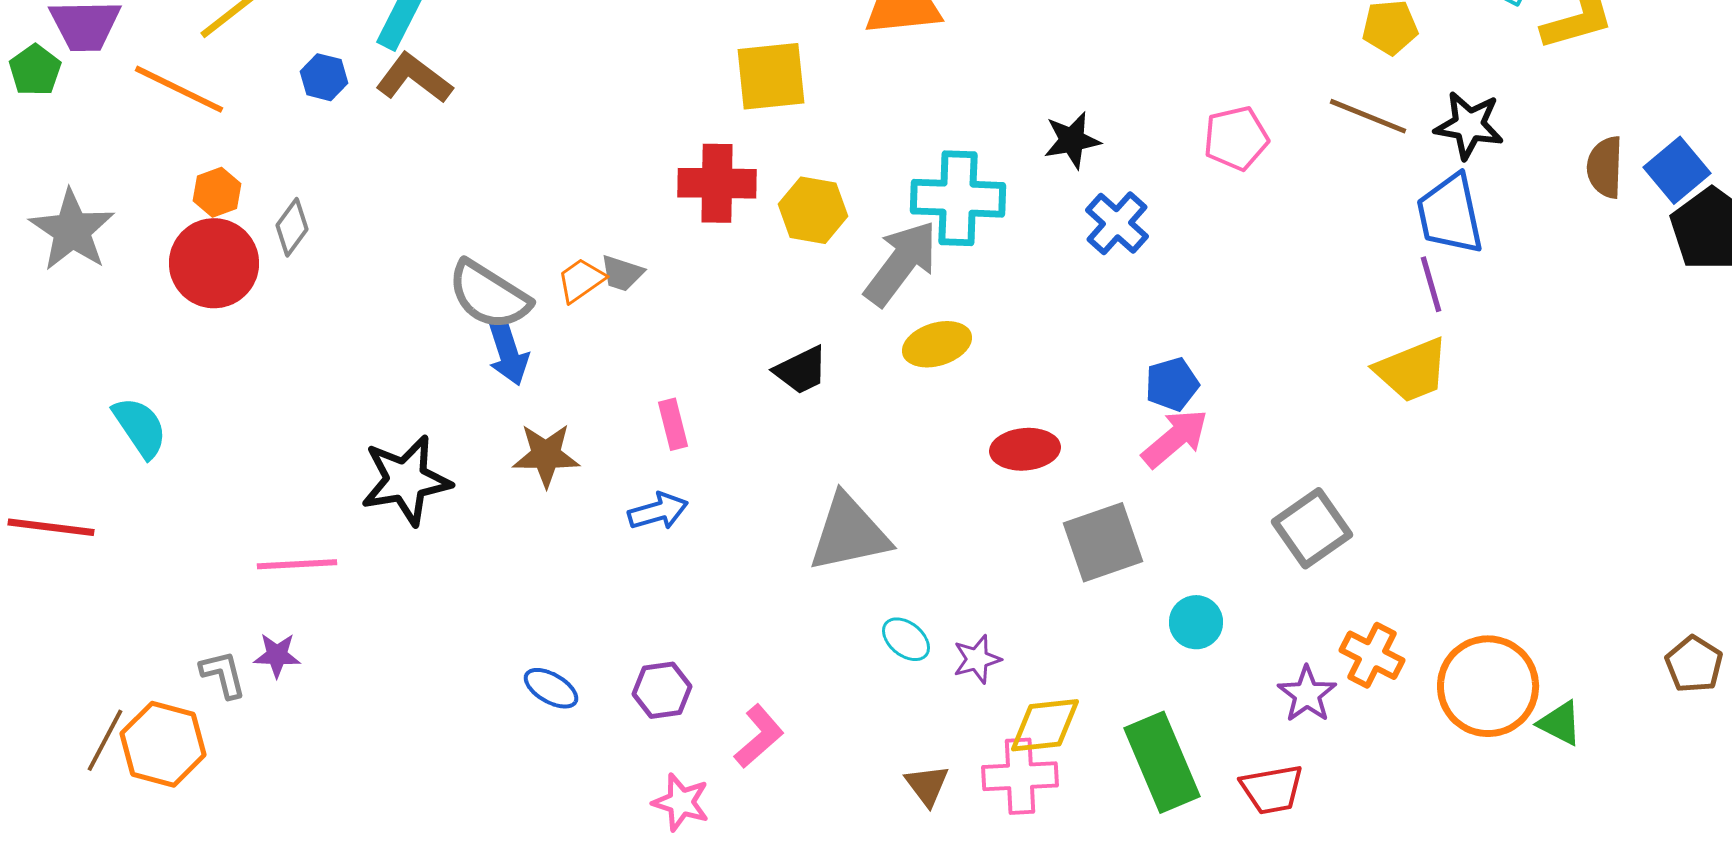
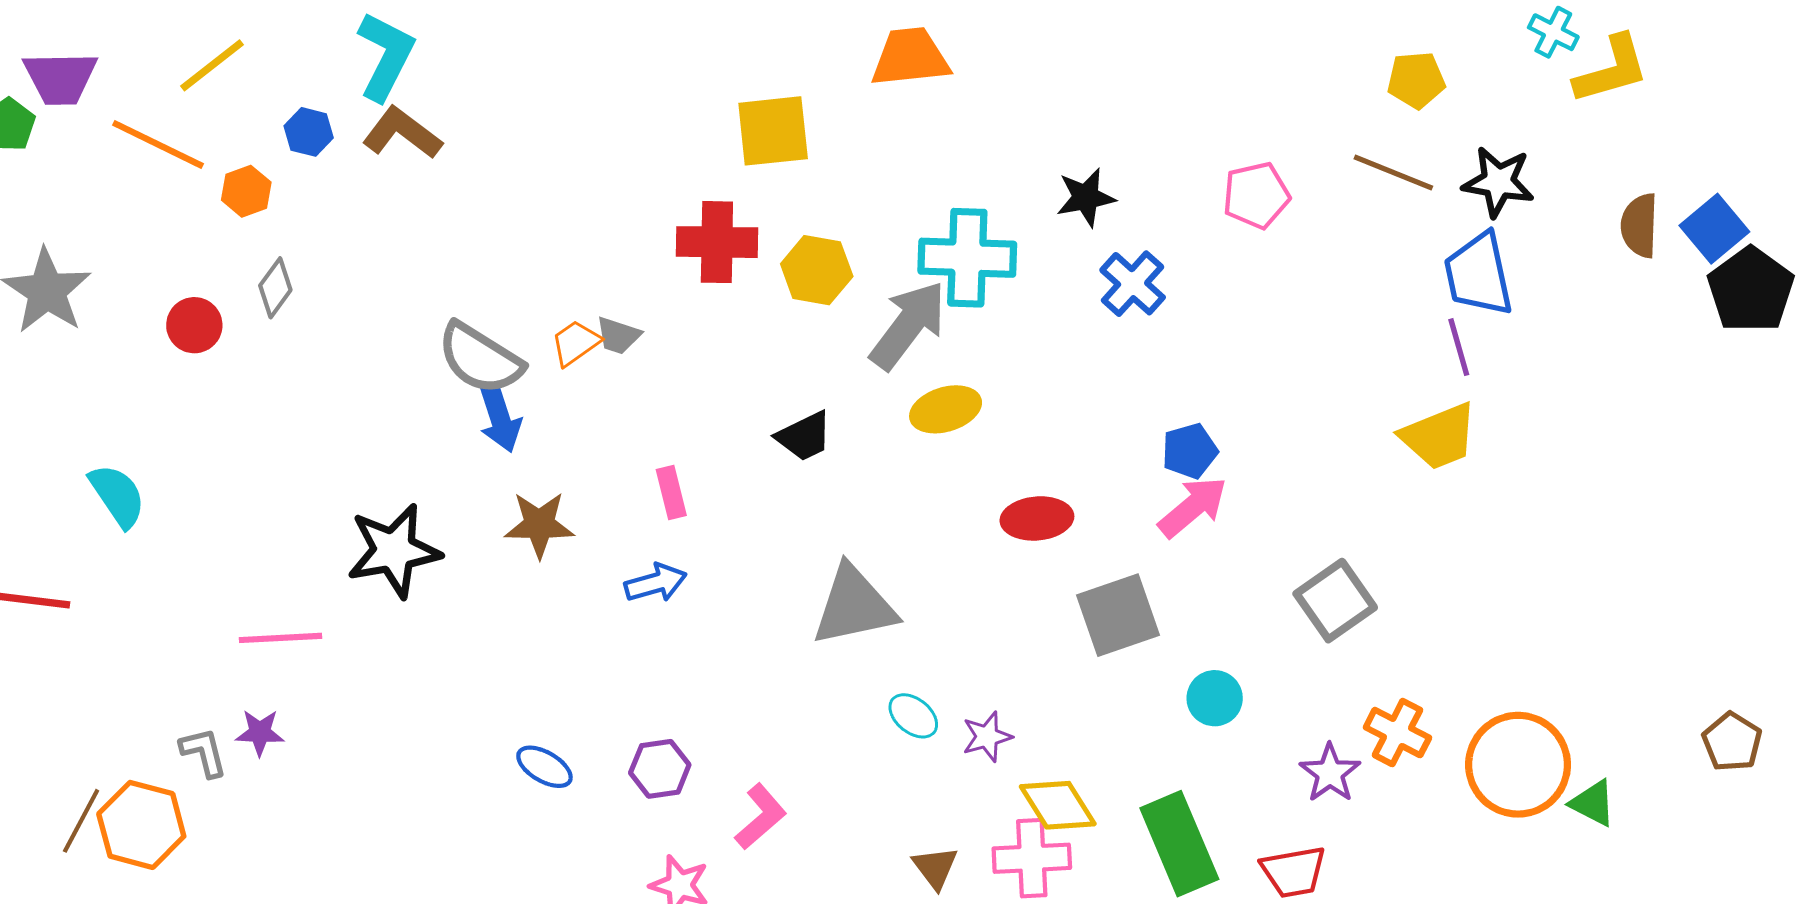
orange hexagon: (217, 192) -> (246, 191), moved
red circle: (214, 263) -> (194, 325), size x0.6
yellow diamond: (1045, 725) -> (1058, 805), turned 64

